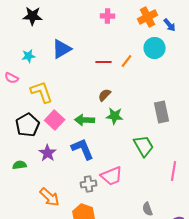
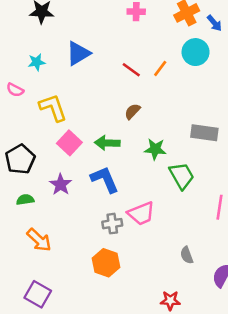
red line: (104, 62) -> (131, 70), turned 35
gray rectangle: (162, 112) -> (204, 133), turned -70
green star: (115, 116) -> (155, 149), moved
black pentagon: (28, 125) -> (20, 159), moved
orange arrow: (50, 197) -> (39, 240), moved

